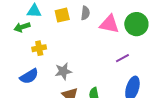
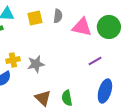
yellow cross: (39, 48) -> (13, 60), moved
gray star: (63, 71) -> (36, 64), moved

